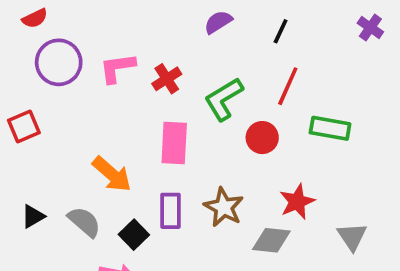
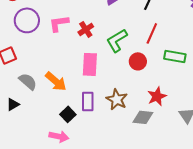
gray semicircle: (84, 222) -> (28, 81), moved

